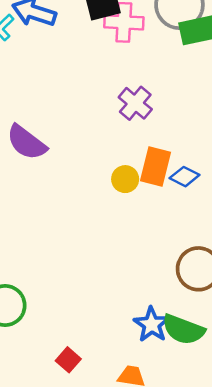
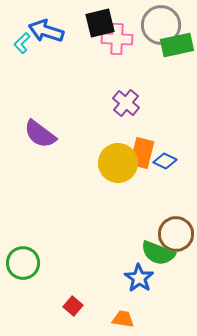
yellow circle: (125, 179) -> (118, 163), size x1.8
green semicircle: (183, 330) -> (158, 253), moved

